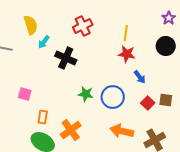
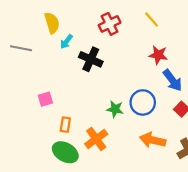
yellow line: (126, 33) -> (152, 20), moved, turned -49
blue arrow: (140, 77) -> (173, 80), size x1.5
pink square: (25, 94) -> (45, 99), turned -32
green star: (86, 94) -> (115, 109), moved

